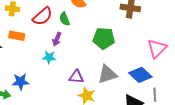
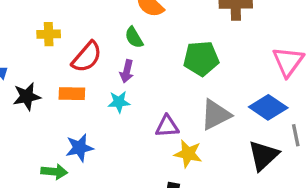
red semicircle: (42, 16) -> (87, 57), moved
orange rectangle: (17, 36) -> (72, 94), moved

